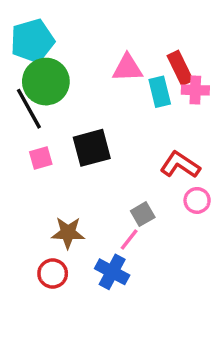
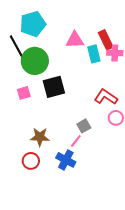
cyan pentagon: (32, 41) -> (33, 24), moved
green circle: (46, 82) -> (35, 61), moved
black line: (29, 109) -> (17, 47), moved

